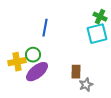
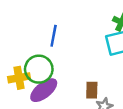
green circle: (33, 55) -> (39, 69), size x1.5

